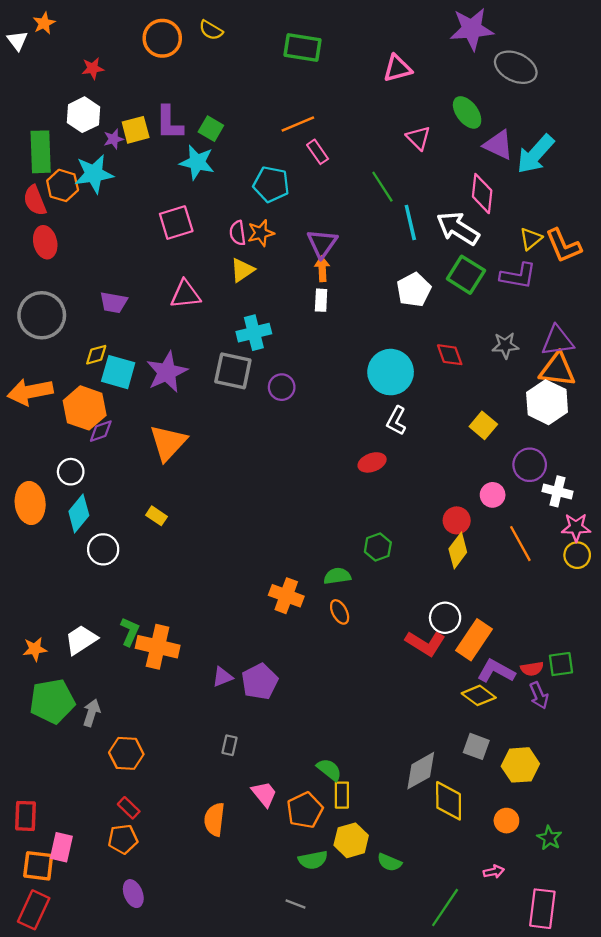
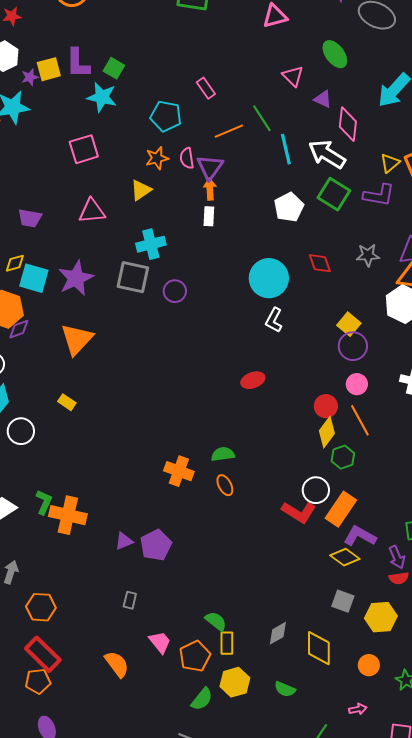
orange line: (298, 124) -> (229, 131), moved
purple triangle: (498, 145) -> (323, 99), moved, size x0.7
pink semicircle: (238, 233) -> (187, 158), moved
red ellipse: (372, 462) -> (253, 380), moved
purple circle: (530, 465) -> (353, 346), moved
orange line: (520, 544) -> (360, 420), moved
green hexagon: (378, 547) -> (343, 457), moved
red semicircle: (532, 669) -> (399, 578), moved
gray diamond: (421, 771) -> (278, 633), moved, size x0.7
red rectangle: (129, 808) -> (43, 654), size x1.8
orange semicircle: (214, 819) -> (117, 664), turned 136
green semicircle: (313, 860) -> (202, 699), turned -40
green semicircle: (389, 862) -> (285, 689), moved

